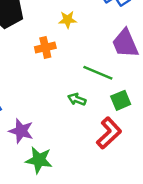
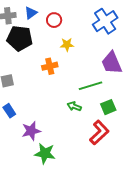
green line: (98, 73) -> (90, 86), turned -40
purple star: (21, 131) -> (31, 131), turned -30

